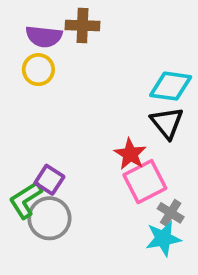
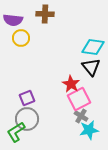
purple semicircle: (44, 37) -> (13, 20), moved
purple square: (49, 180) -> (27, 98), turned 35
green L-shape: (26, 200) -> (16, 132), moved
gray cross: (171, 213) -> (81, 116), moved

